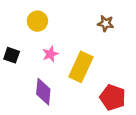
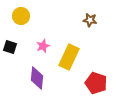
yellow circle: (37, 21) -> (21, 16), moved

